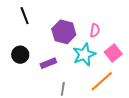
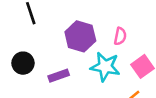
cyan star: (84, 55) -> (105, 67), turned 30

